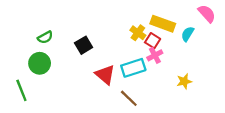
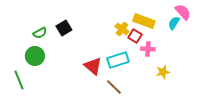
cyan semicircle: (188, 34) -> (174, 23), moved
black square: (84, 45) -> (64, 28), moved
pink cross: (155, 55) -> (148, 49), moved, turned 32

